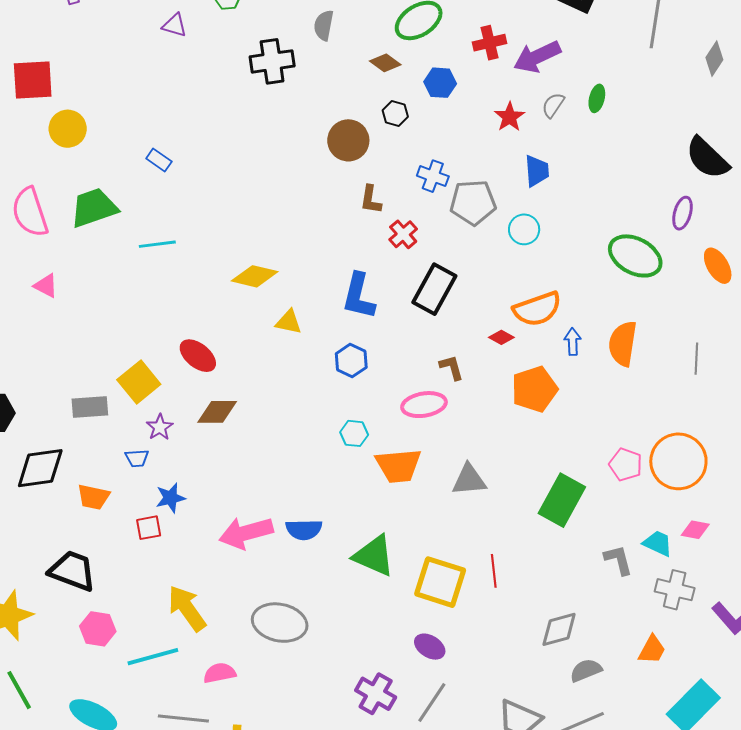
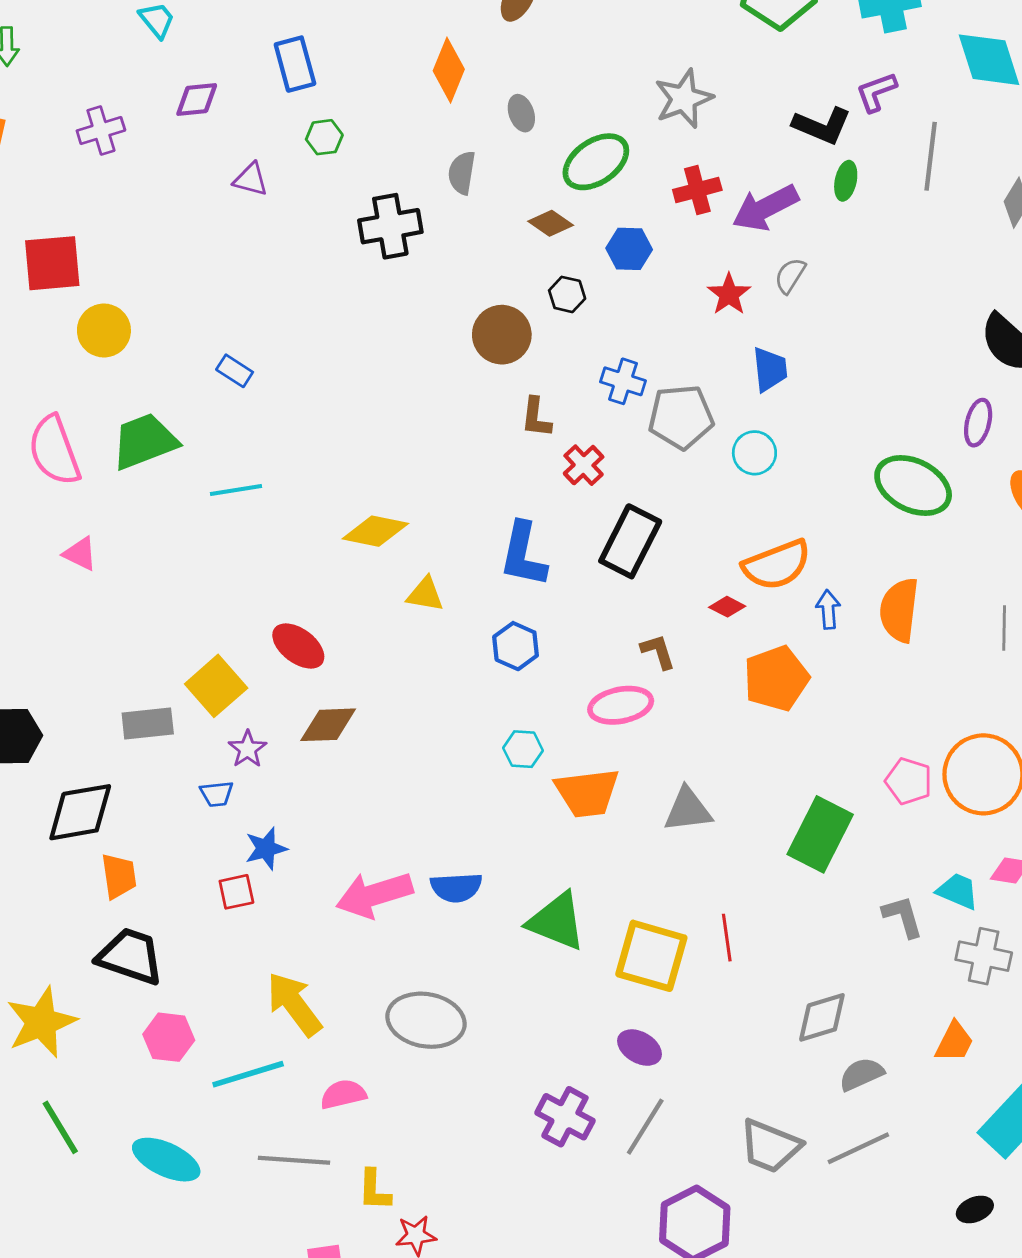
green ellipse: (597, 98) -> (846, 181), moved
orange trapezoid: (93, 497) -> (119, 876), moved, turned -108

